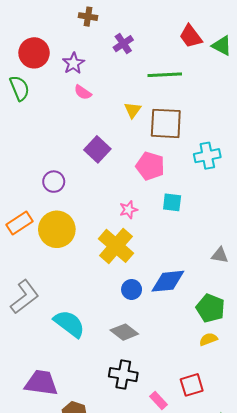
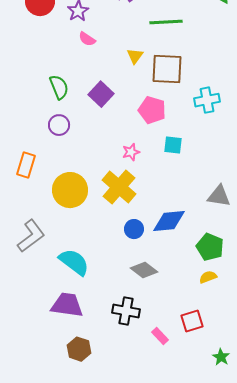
green semicircle: (19, 88) -> (59, 87), moved
orange rectangle: (19, 223) -> (26, 165), turned -40
yellow circle: (57, 229) -> (70, 190), moved
gray triangle: (220, 255) -> (219, 196), size x1.4
gray diamond: (124, 332) -> (144, 270), moved
purple trapezoid: (41, 383) -> (67, 305), moved

